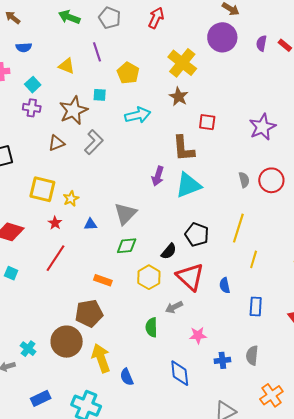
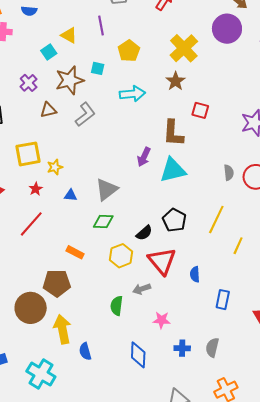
cyan square: (33, 85) -> (49, 52), moved
purple cross: (32, 108) -> (29, 83), moved, turned 30
yellow square: (42, 189) -> (28, 154), turned -32
yellow line: (254, 259) -> (238, 246), moved

